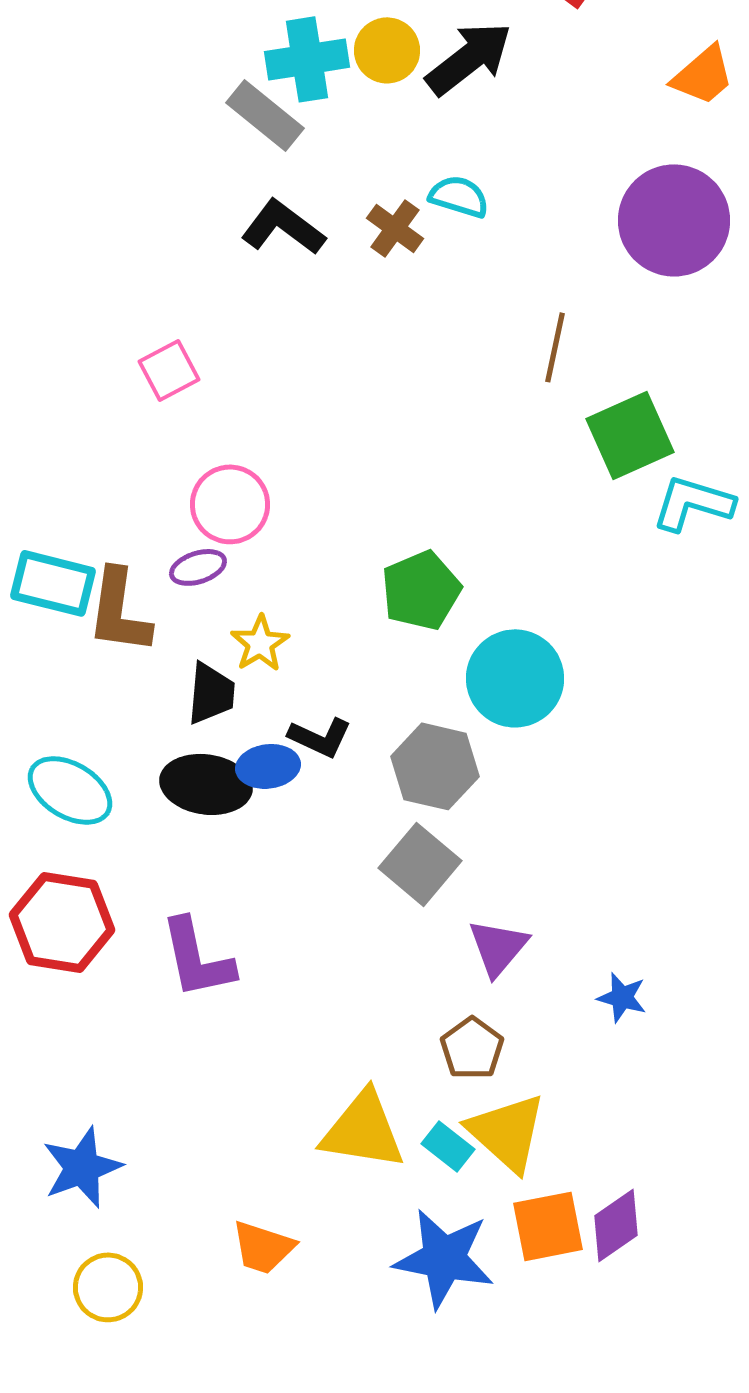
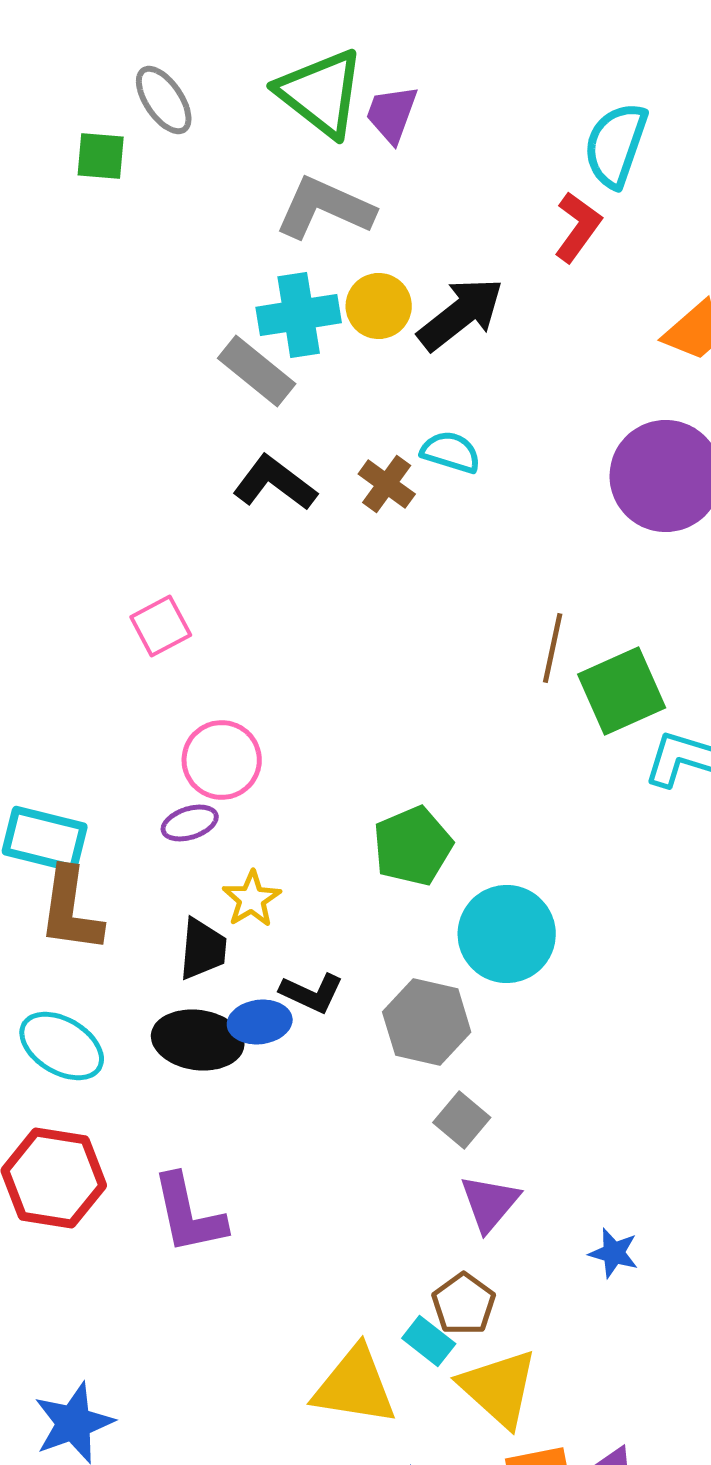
brown line: (555, 347) -> (553, 648), moved
brown L-shape: (119, 611) -> (71, 910), moved
gray square: (420, 864) -> (462, 1120), moved, size x0.7
cyan rectangle: (448, 1146) -> (429, 1341), moved

